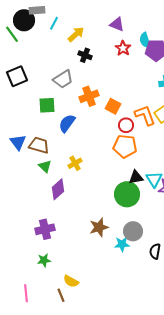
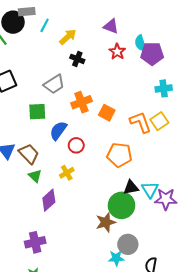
red circle: (126, 125) -> (76, 145), moved
brown trapezoid: (39, 145) -> (29, 154), turned 30
brown star: (99, 227) -> (106, 222), moved

